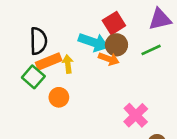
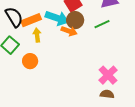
black semicircle: (38, 41) -> (14, 17), turned -30
orange rectangle: (49, 61) -> (31, 20), moved
pink cross: (136, 115) -> (108, 75), moved

